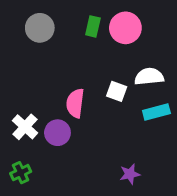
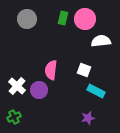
white semicircle: (149, 77) -> (101, 41), moved
white square: (117, 91) -> (84, 70), moved
cyan rectangle: (156, 112) -> (96, 91), moved, turned 42

